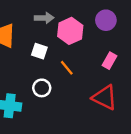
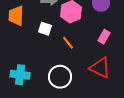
white circle: (42, 88) -> (60, 77), moved, size x1.5

